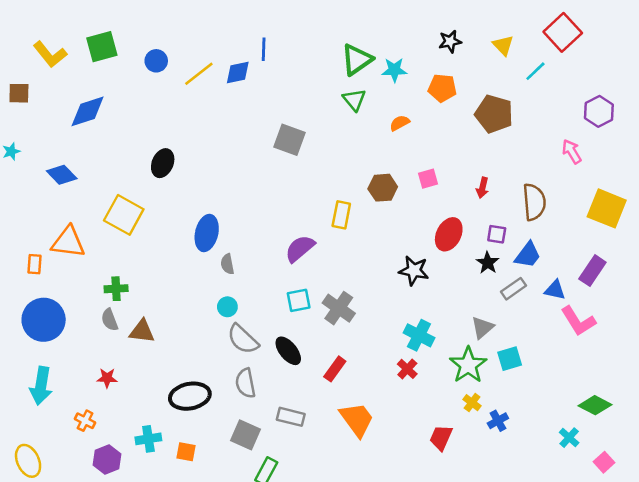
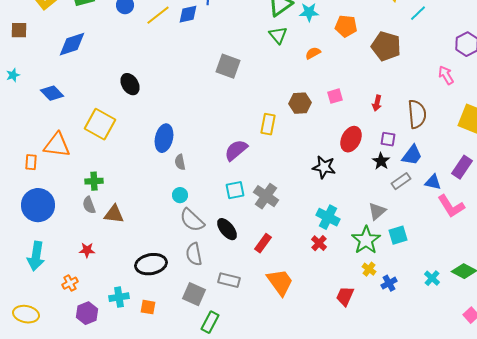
black ellipse: (163, 163) -> (130, 84), turned -55
orange cross: (85, 421) -> (70, 283), turned 35
cyan cross: (569, 438) -> (432, 278), moved
yellow ellipse: (28, 461) -> (26, 314), turned -55

